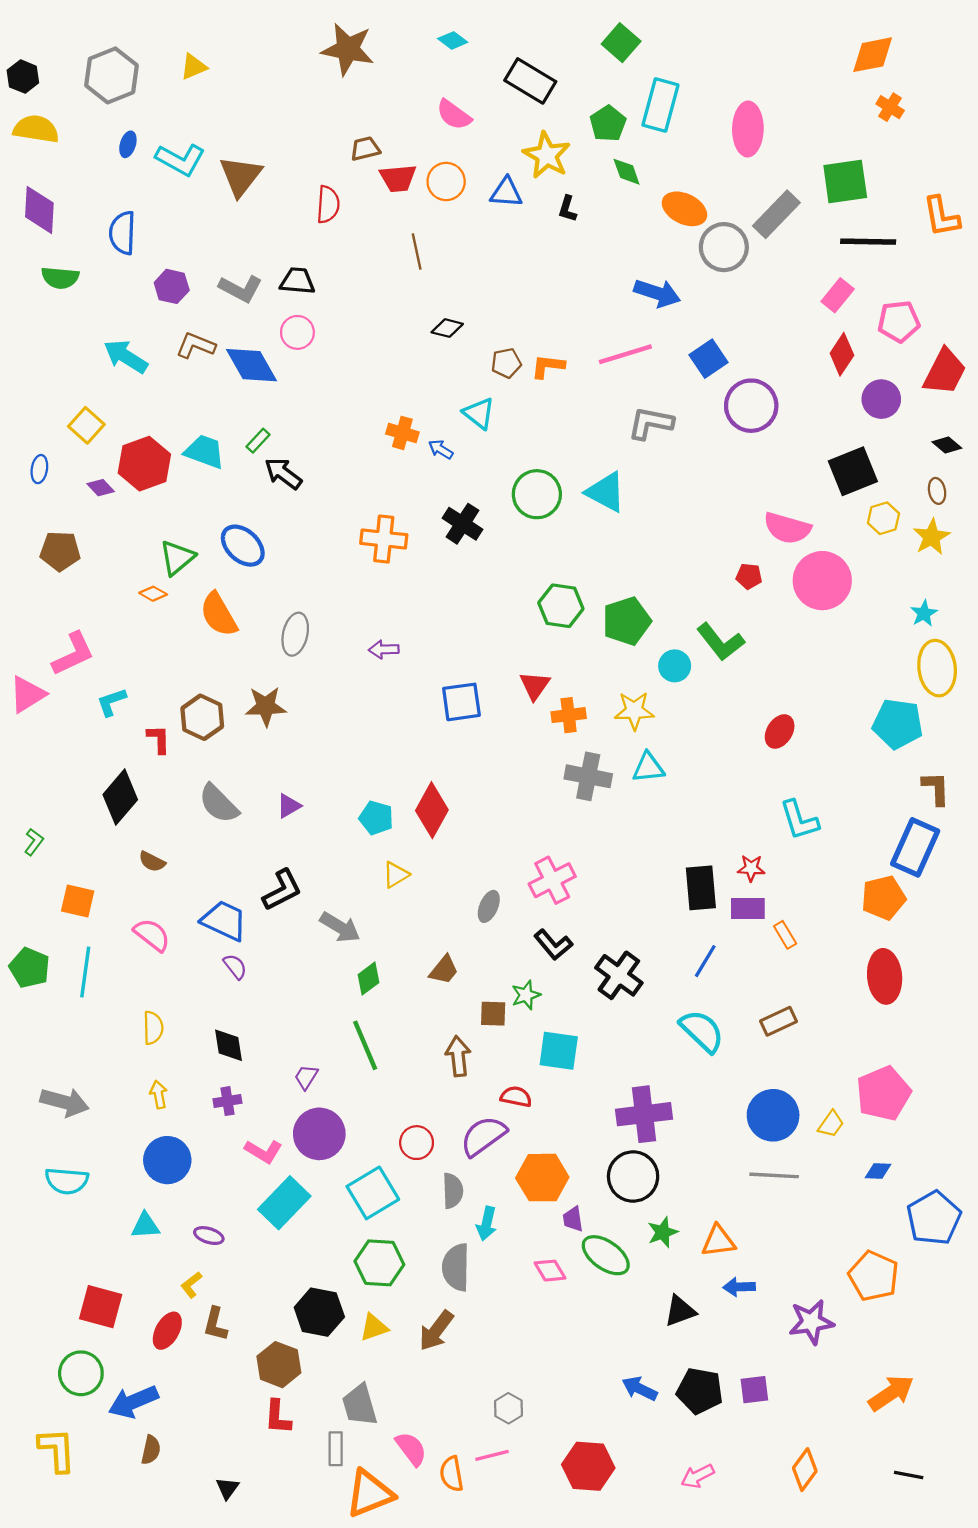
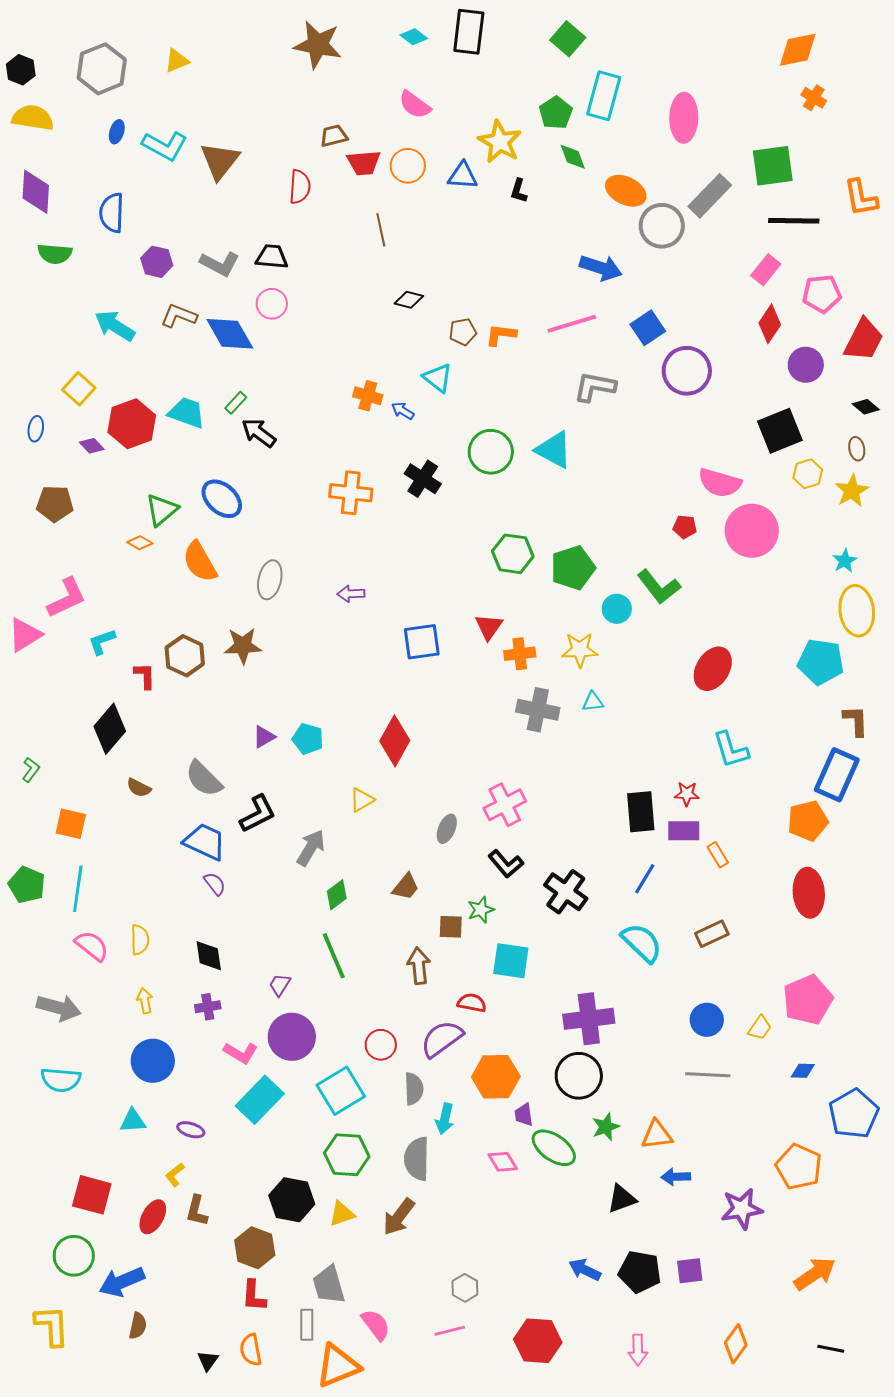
black rectangle: (530, 81) -> (469, 32), moved, turned 66
red ellipse: (780, 731) -> (713, 669), size x1.4
cyan triangle: (648, 768) -> (593, 702), size x0.7
gray semicircle: (219, 804) -> (204, 779), moved
cyan pentagon: (376, 818) -> (308, 739), moved
gray arrow: (340, 927) -> (311, 848), turned -90
pink semicircle: (152, 935) -> (92, 946), moved
blue circle: (773, 1115) -> (707, 1020), size x0.7
orange semicircle: (452, 1474) -> (251, 1350), moved
pink arrow: (698, 1476) -> (638, 1350), turned -64

